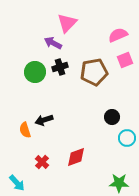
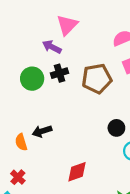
red cross: (42, 162) -> (18, 177), moved

